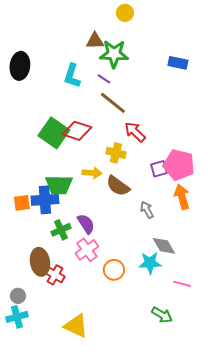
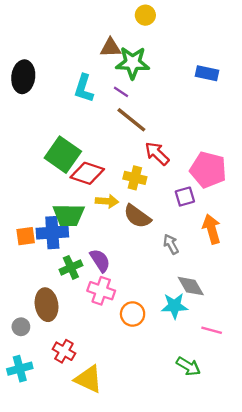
red diamond: (77, 131) -> (87, 173), moved
pink pentagon: (179, 165) -> (208, 170), moved
pink cross: (87, 250) -> (101, 291), turned -35
red cross: (55, 275) -> (64, 351), moved
gray circle: (18, 296) -> (21, 327), moved

